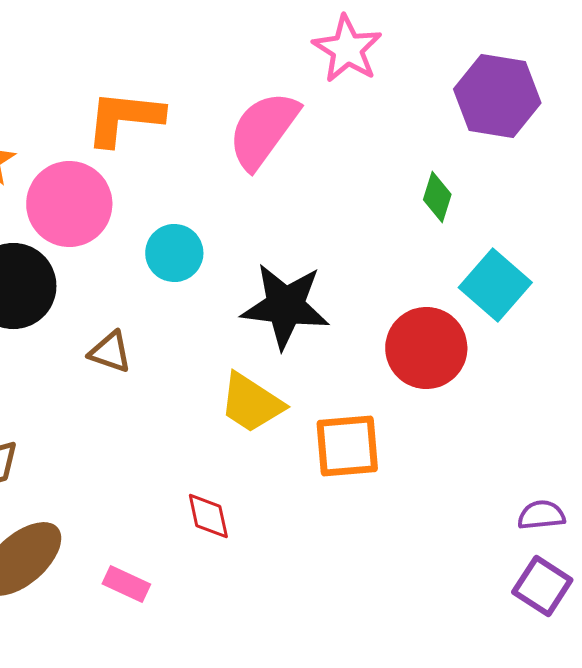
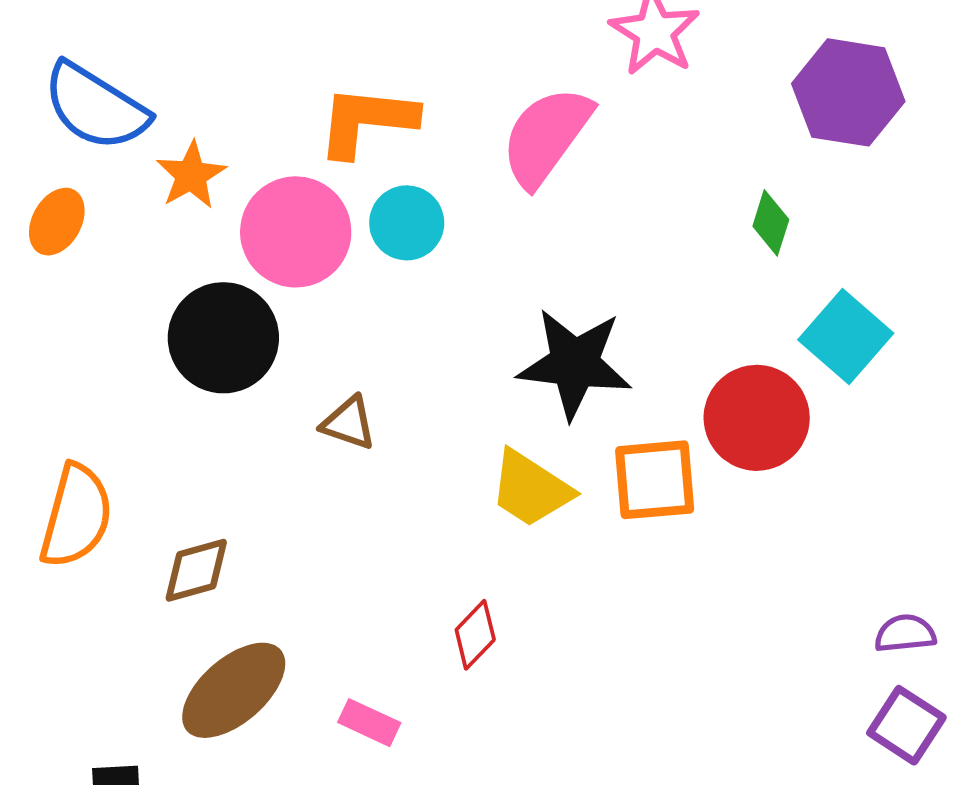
cyan circle: (174, 253) -> (407, 223), moved
orange square: (347, 446) -> (655, 480), moved
red diamond: (208, 516) -> (475, 635), turned 56

